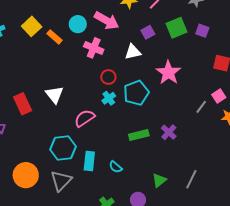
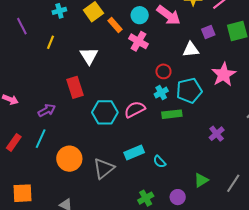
pink cross: (94, 48) -> (138, 41), moved
white triangle: (54, 95) -> (89, 56), moved
green rectangle: (139, 135) -> (172, 114), moved
cyan hexagon: (63, 148) -> (105, 112), moved
cyan rectangle: (89, 161) -> (134, 152), turned 54

